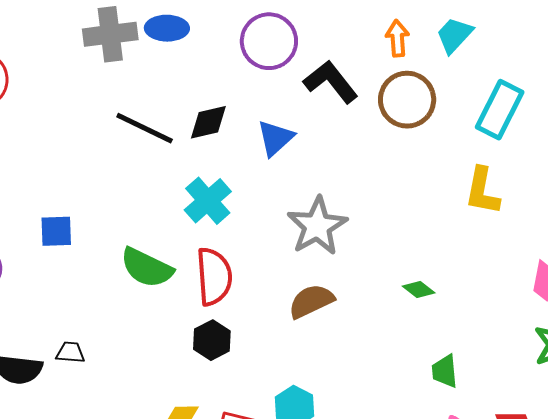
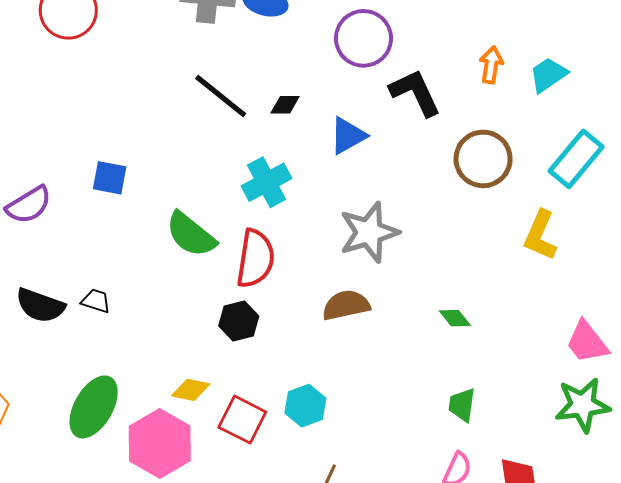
brown circle: (407, 100) -> (483, 159), moved
black diamond: (208, 122) -> (285, 105), size x0.7

